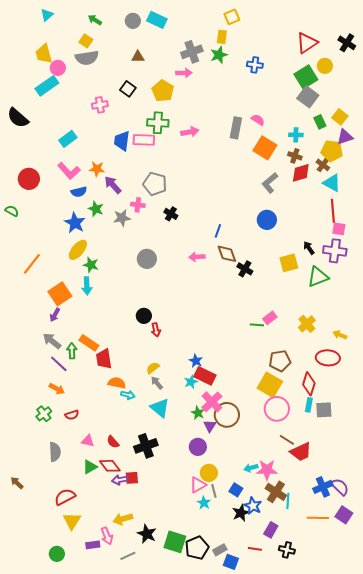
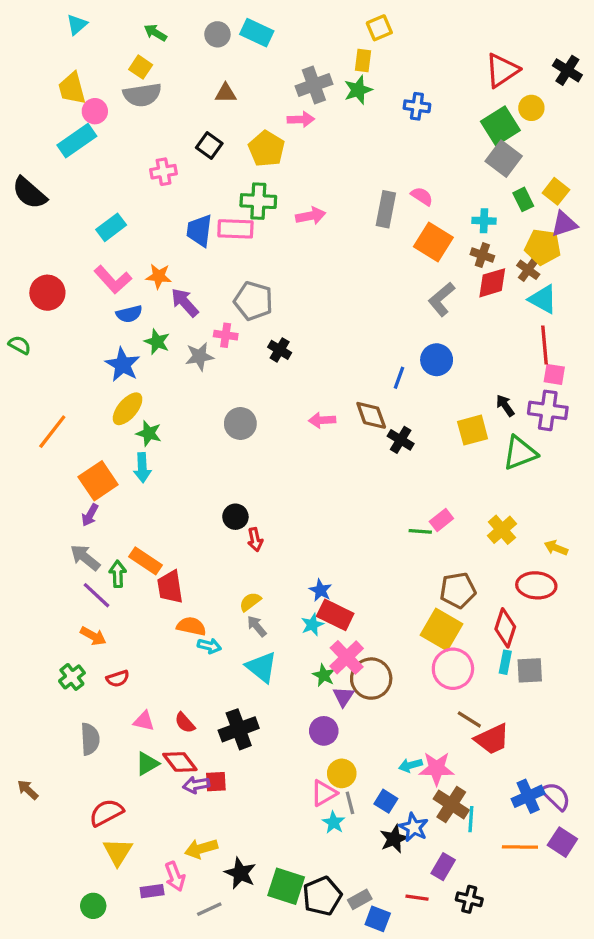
blue line: (218, 231) -> (399, 378), moved

